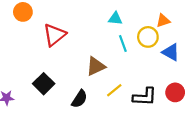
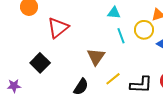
brown triangle: (96, 66) -> (96, 57), turned -30
black square: (44, 84) -> (40, 63), moved

